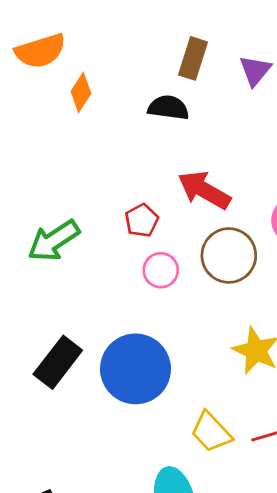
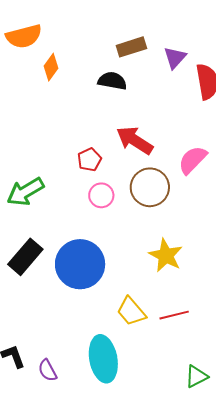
brown rectangle: (193, 58) -> (131, 47), turned 52
green arrow: (54, 241) -> (25, 192), moved

